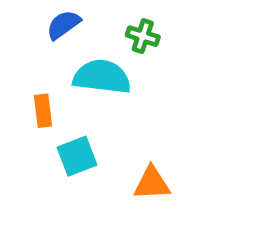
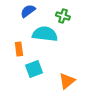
orange triangle: (152, 183) -> (67, 81), turned -36

